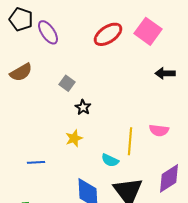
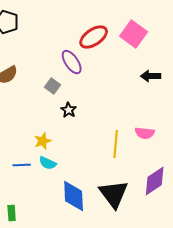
purple ellipse: (48, 32) -> (72, 62), moved
yellow star: (74, 138) -> (43, 141), moved
cyan semicircle: (110, 160) -> (48, 163), moved

